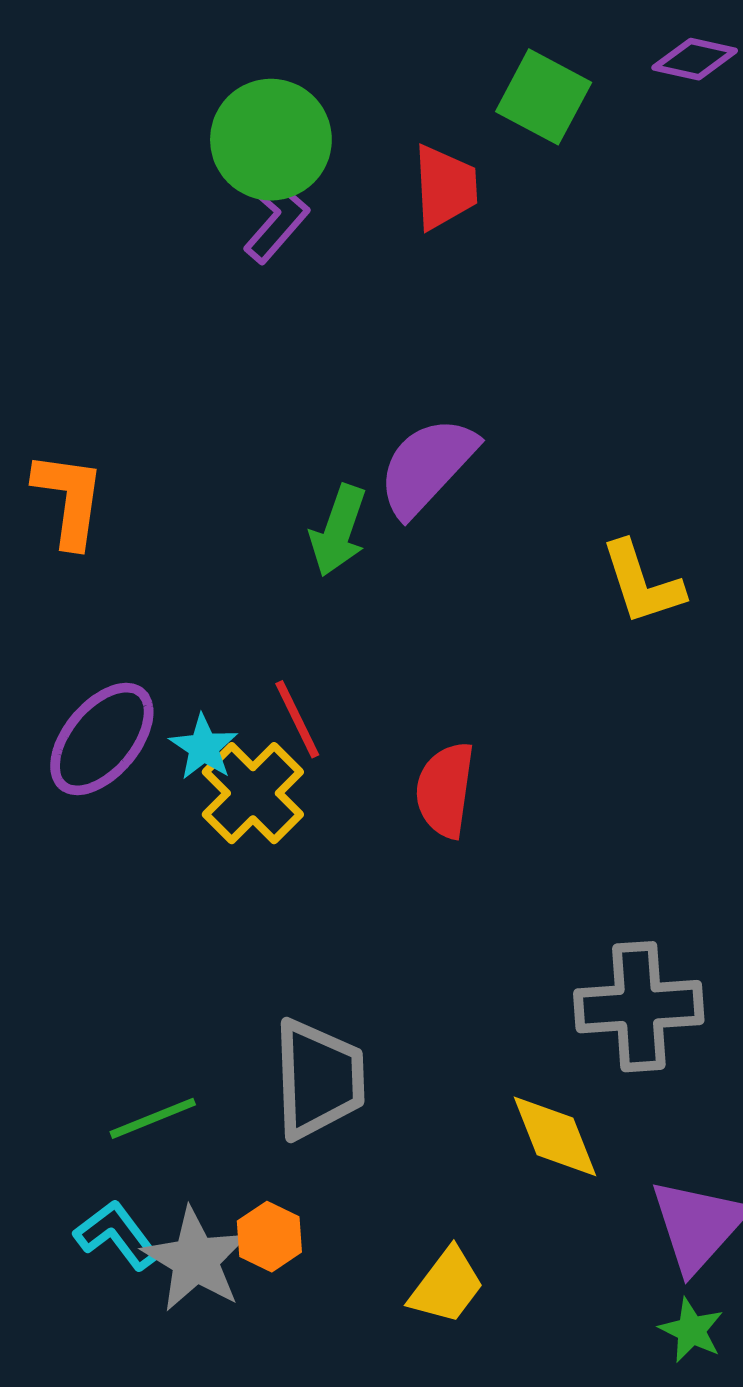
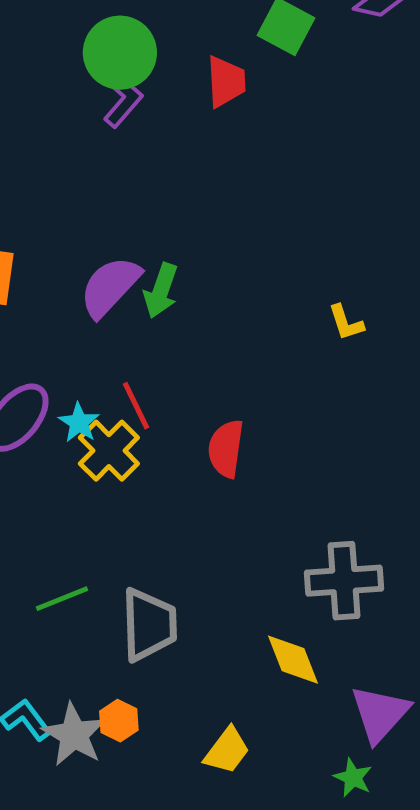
purple semicircle: (427, 466) -> (110, 287), moved
yellow L-shape: (642, 583) -> (346, 323), size x0.7
green line: (153, 1118) -> (62, 599), moved
green star: (691, 1330) -> (353, 778), moved

